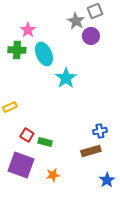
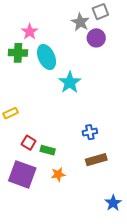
blue cross: (100, 131) -> (90, 132), moved
orange star: (53, 175) -> (58, 174), moved
blue star: (107, 180) -> (113, 203), moved

